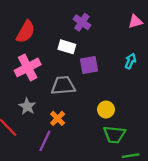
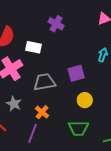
white rectangle: (67, 47) -> (34, 47), moved
purple square: (89, 65) -> (76, 73), moved
green trapezoid: (114, 135) -> (78, 128), moved

